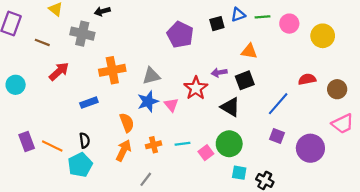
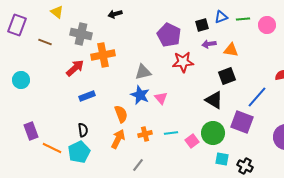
black arrow: (102, 11) -> (115, 14), moved
orange cross: (112, 70) -> (103, 55), moved
red arrow: (59, 71) -> (75, 68), moved
purple arrow: (219, 73) -> (209, 44), moved
red star: (196, 88) -> (183, 62), moved, turned 30
blue star: (148, 101) -> (140, 95), turned -30
purple square: (277, 136) -> (242, 122), moved, size x1.6
orange line: (52, 146) -> (52, 148), moved

